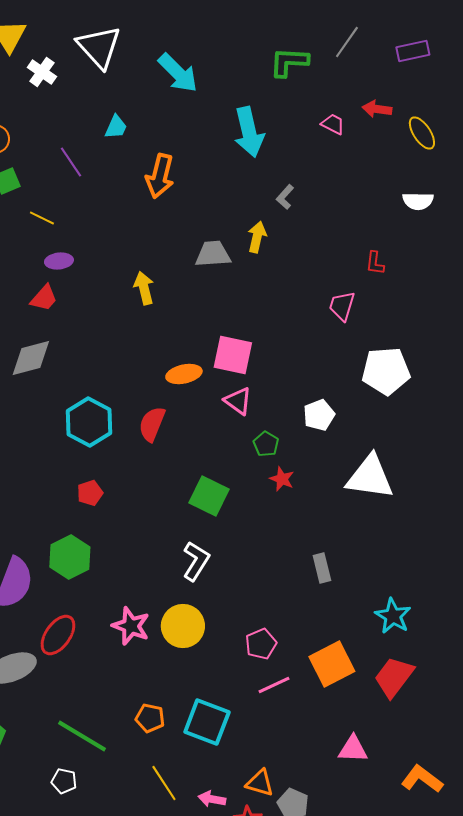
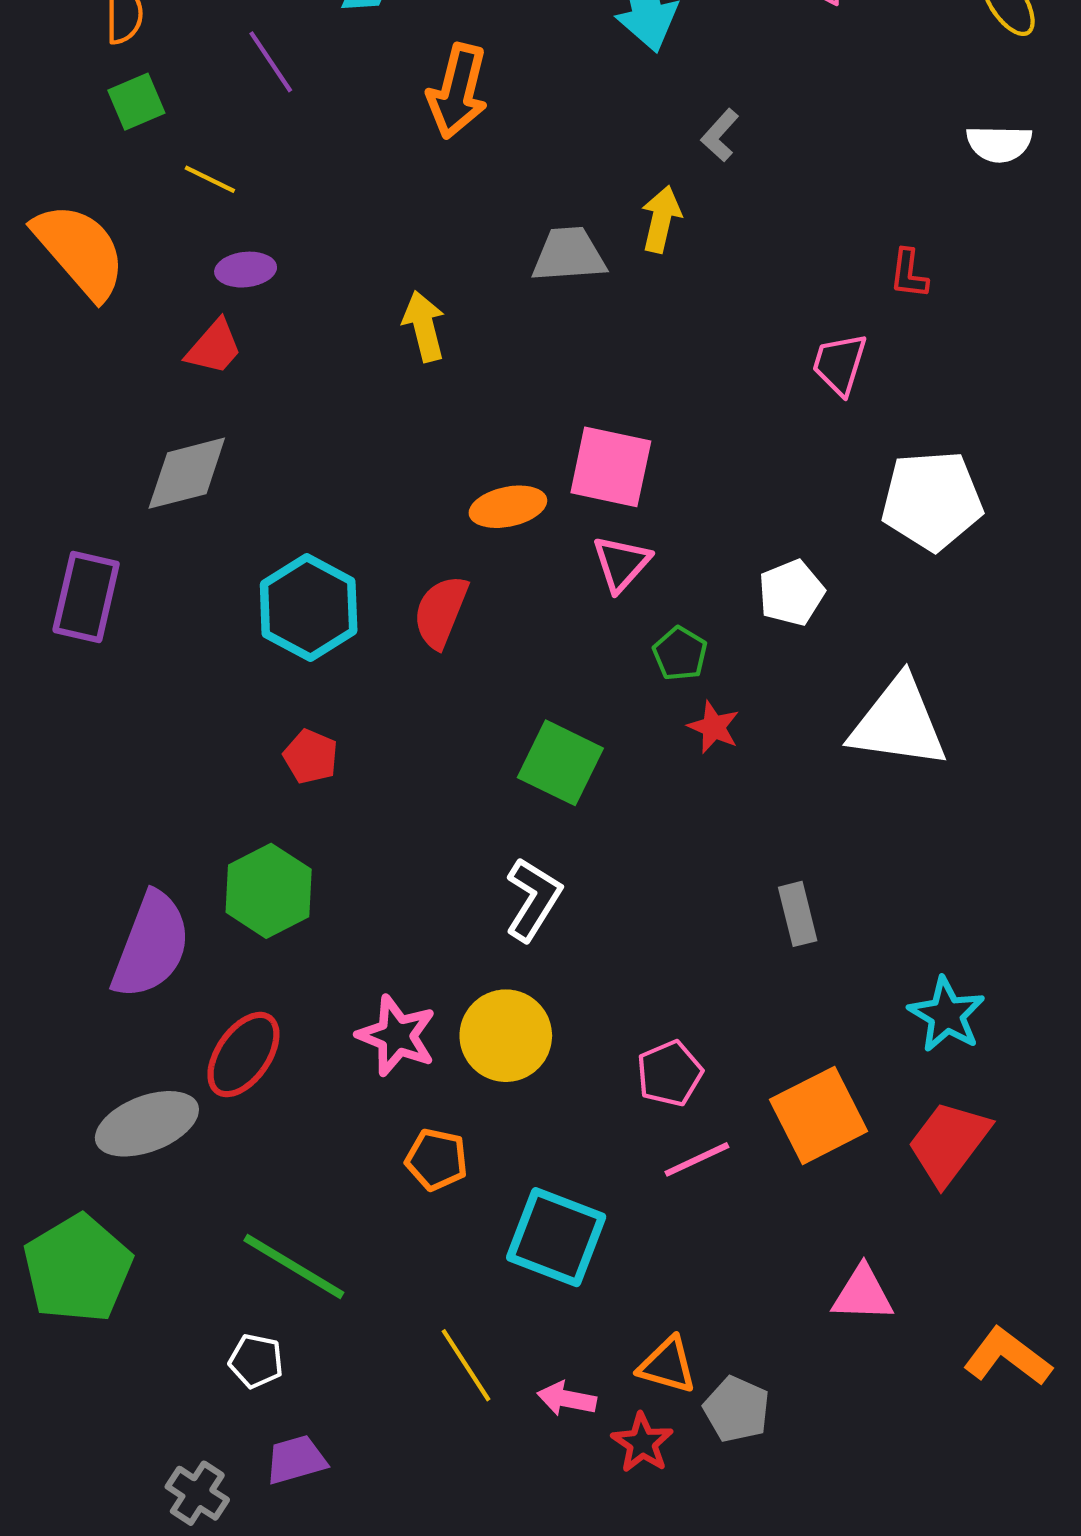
pink triangle: (238, 401) -> (621, 563), turned 36
red pentagon: (90, 493) -> (311, 756), turned -30
orange pentagon: (150, 718) -> (437, 1159), moved

